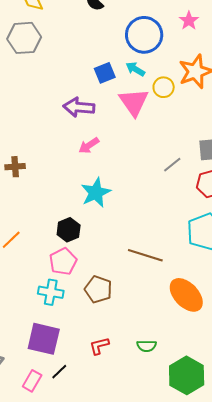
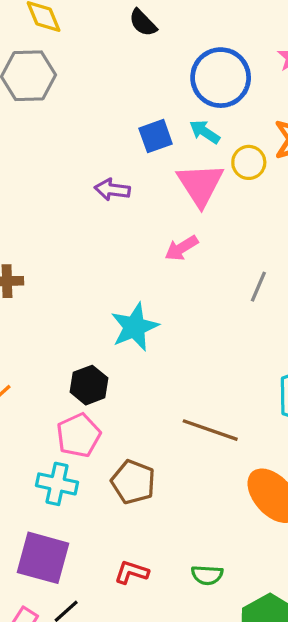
purple arrow: (79, 107) -> (112, 190), size x0.7
pink arrow: (89, 146) -> (181, 248), moved
gray line: (172, 165) -> (258, 287), turned -30
red L-shape: (99, 346) -> (132, 572), turned 30

